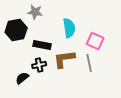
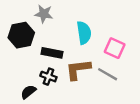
gray line: (89, 63) -> (108, 74), turned -48
black cross: (39, 65) -> (48, 77), turned 32

